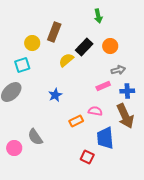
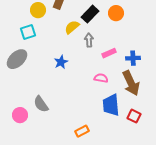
gray arrow: (118, 70) -> (89, 40), moved, turned -80
orange rectangle: (76, 121) -> (82, 131), moved
red square: (87, 157) -> (134, 116), moved

